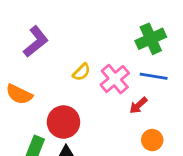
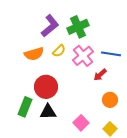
green cross: (151, 39) -> (78, 27), moved
purple L-shape: (36, 42) -> (50, 26), moved
orange semicircle: (19, 94) -> (34, 54), moved, turned -42

